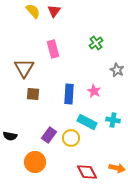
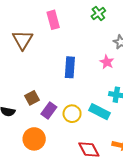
pink star: (94, 91) -> (107, 62), moved
brown square: (33, 94) -> (32, 98), moved, turned -32
cyan rectangle: (87, 122) -> (99, 112), moved

